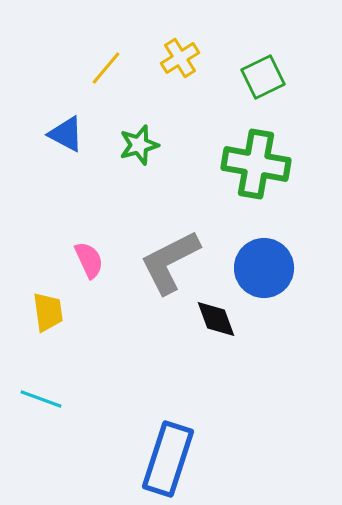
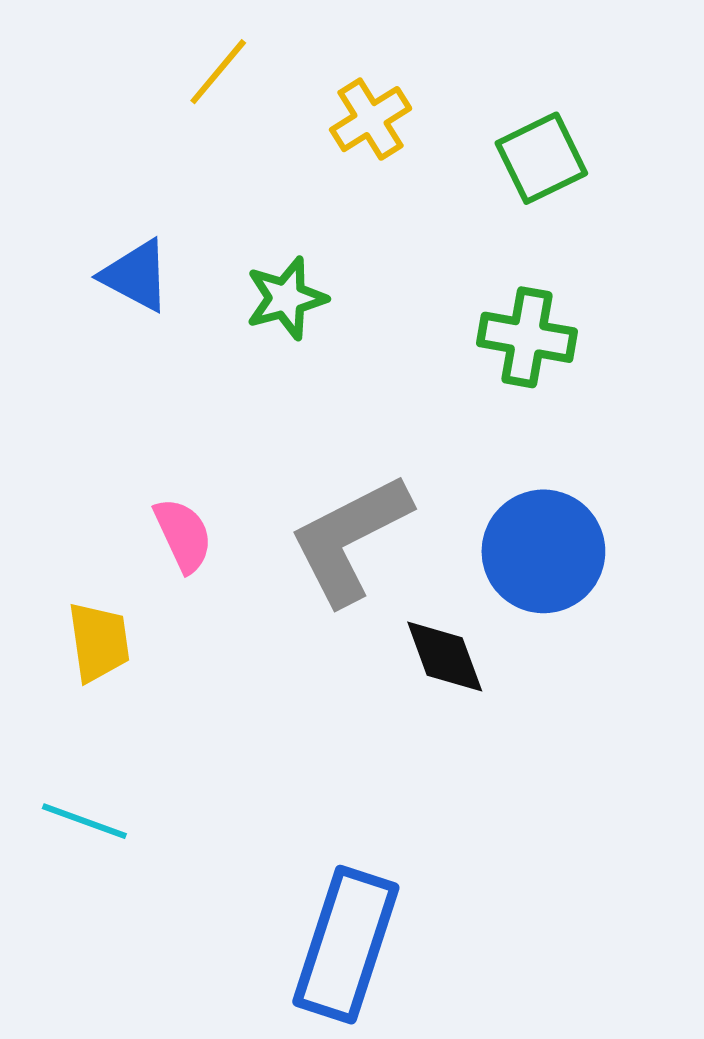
yellow line: (106, 68) -> (218, 72), moved
green cross: (256, 164) -> (527, 337), size x0.7

